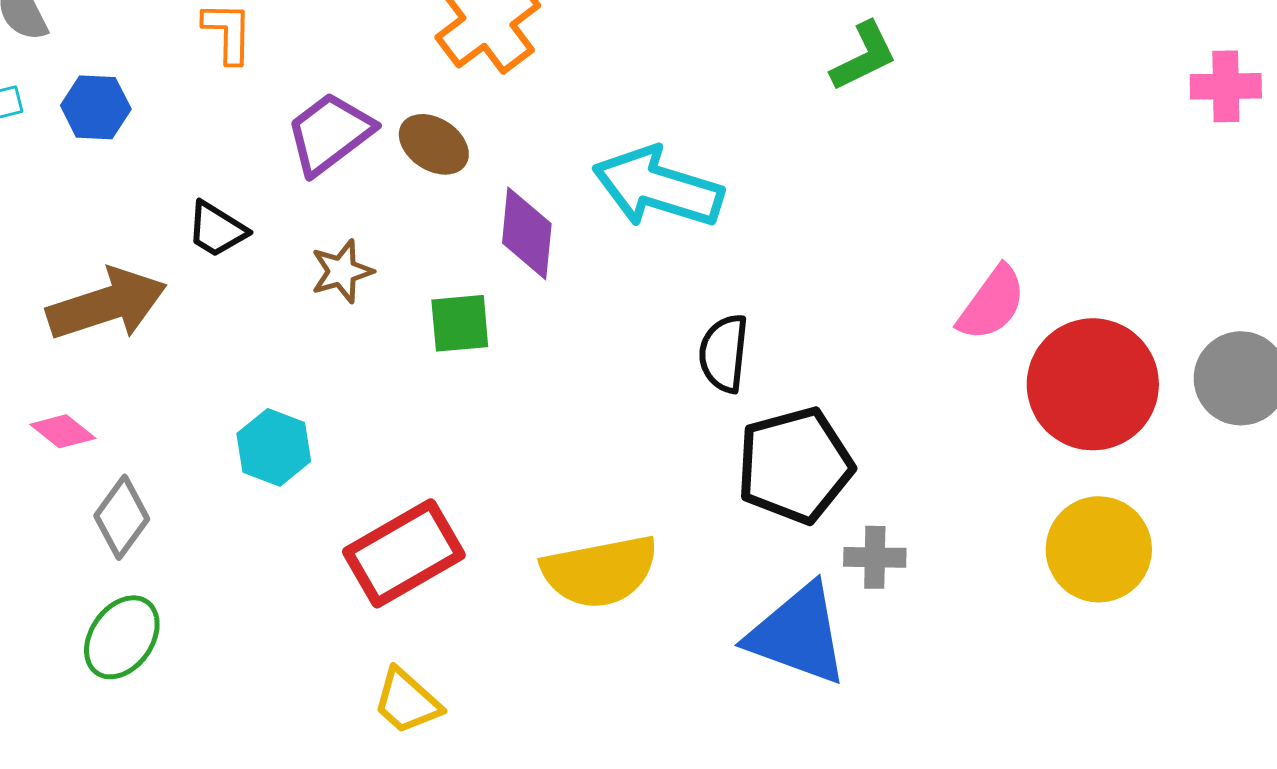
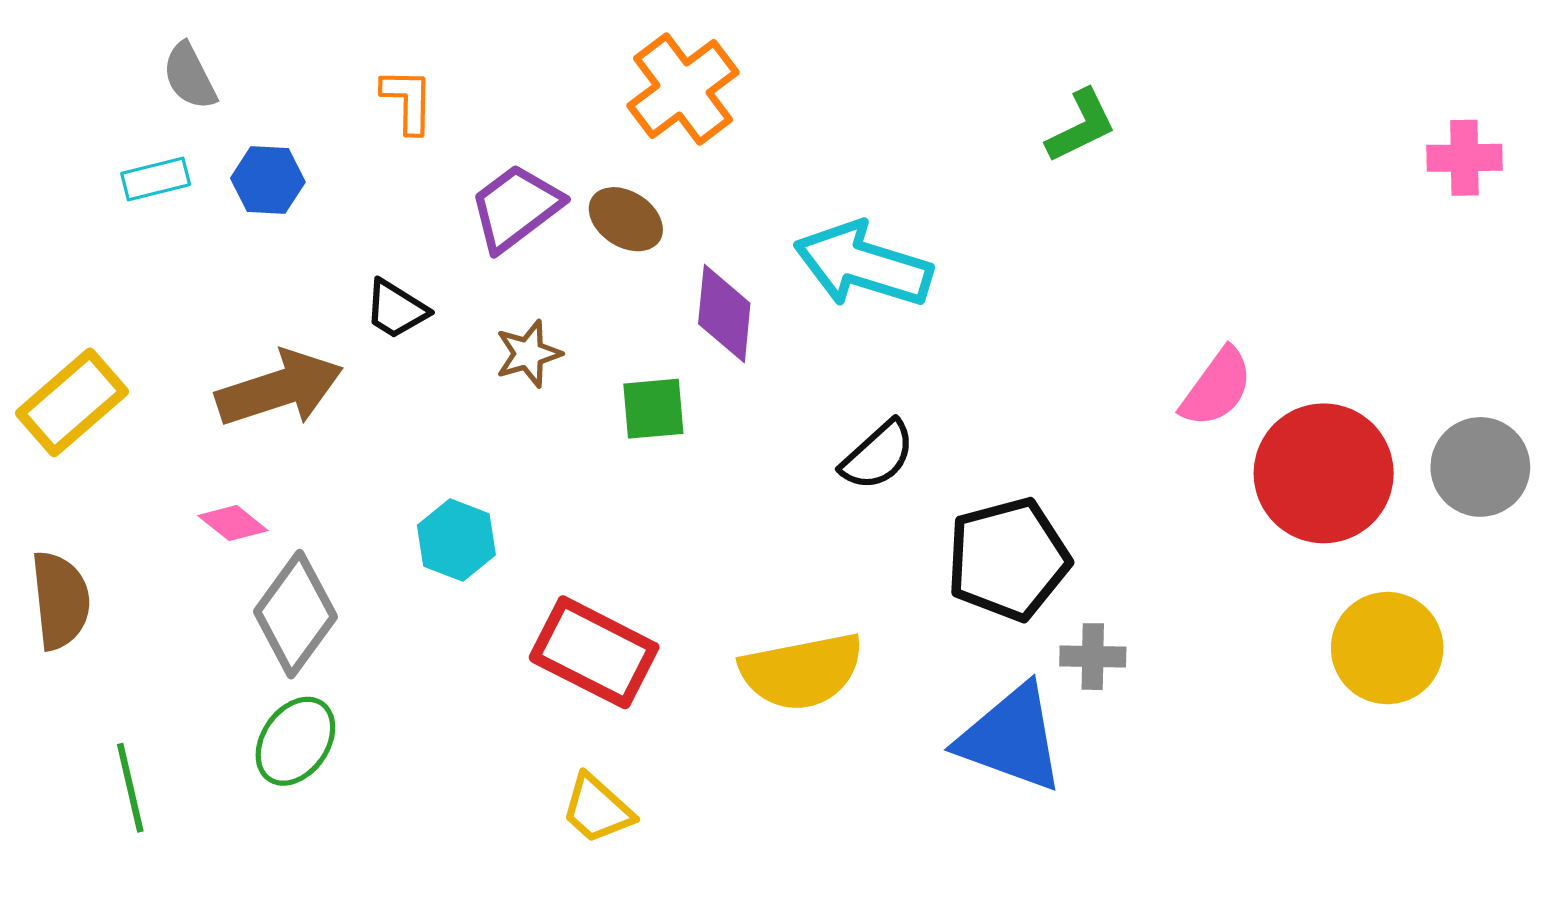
black semicircle: (724, 353) -> (878, 455), moved, turned -138
gray diamond: (122, 517) -> (295, 614), size x1.4
yellow circle: (1099, 549) -> (1387, 648), moved
red rectangle: (404, 553) -> (594, 652), turned 57

